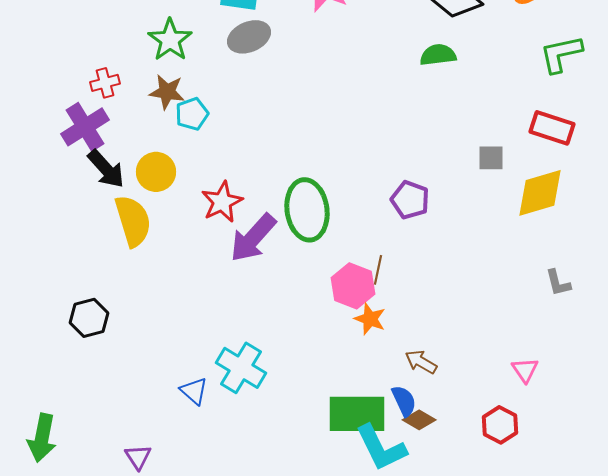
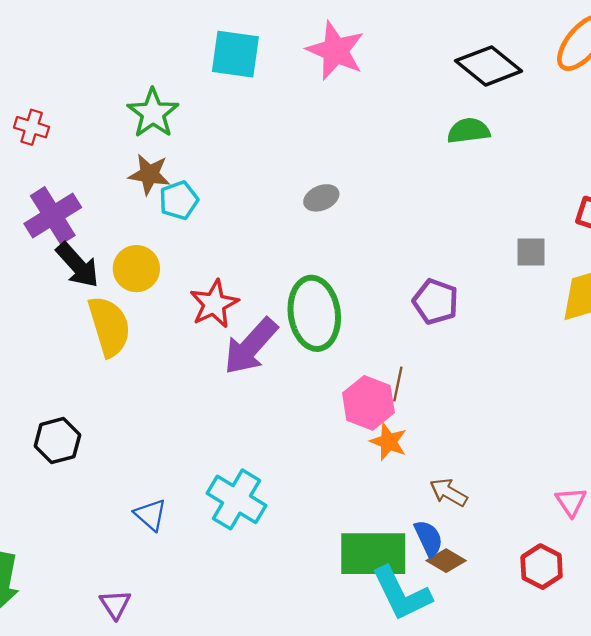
gray ellipse: (249, 37) -> (321, 198), moved, size x0.7
red cross: (105, 83) -> (32, 127), moved, turned 32
blue triangle: (194, 391) -> (151, 515), moved

